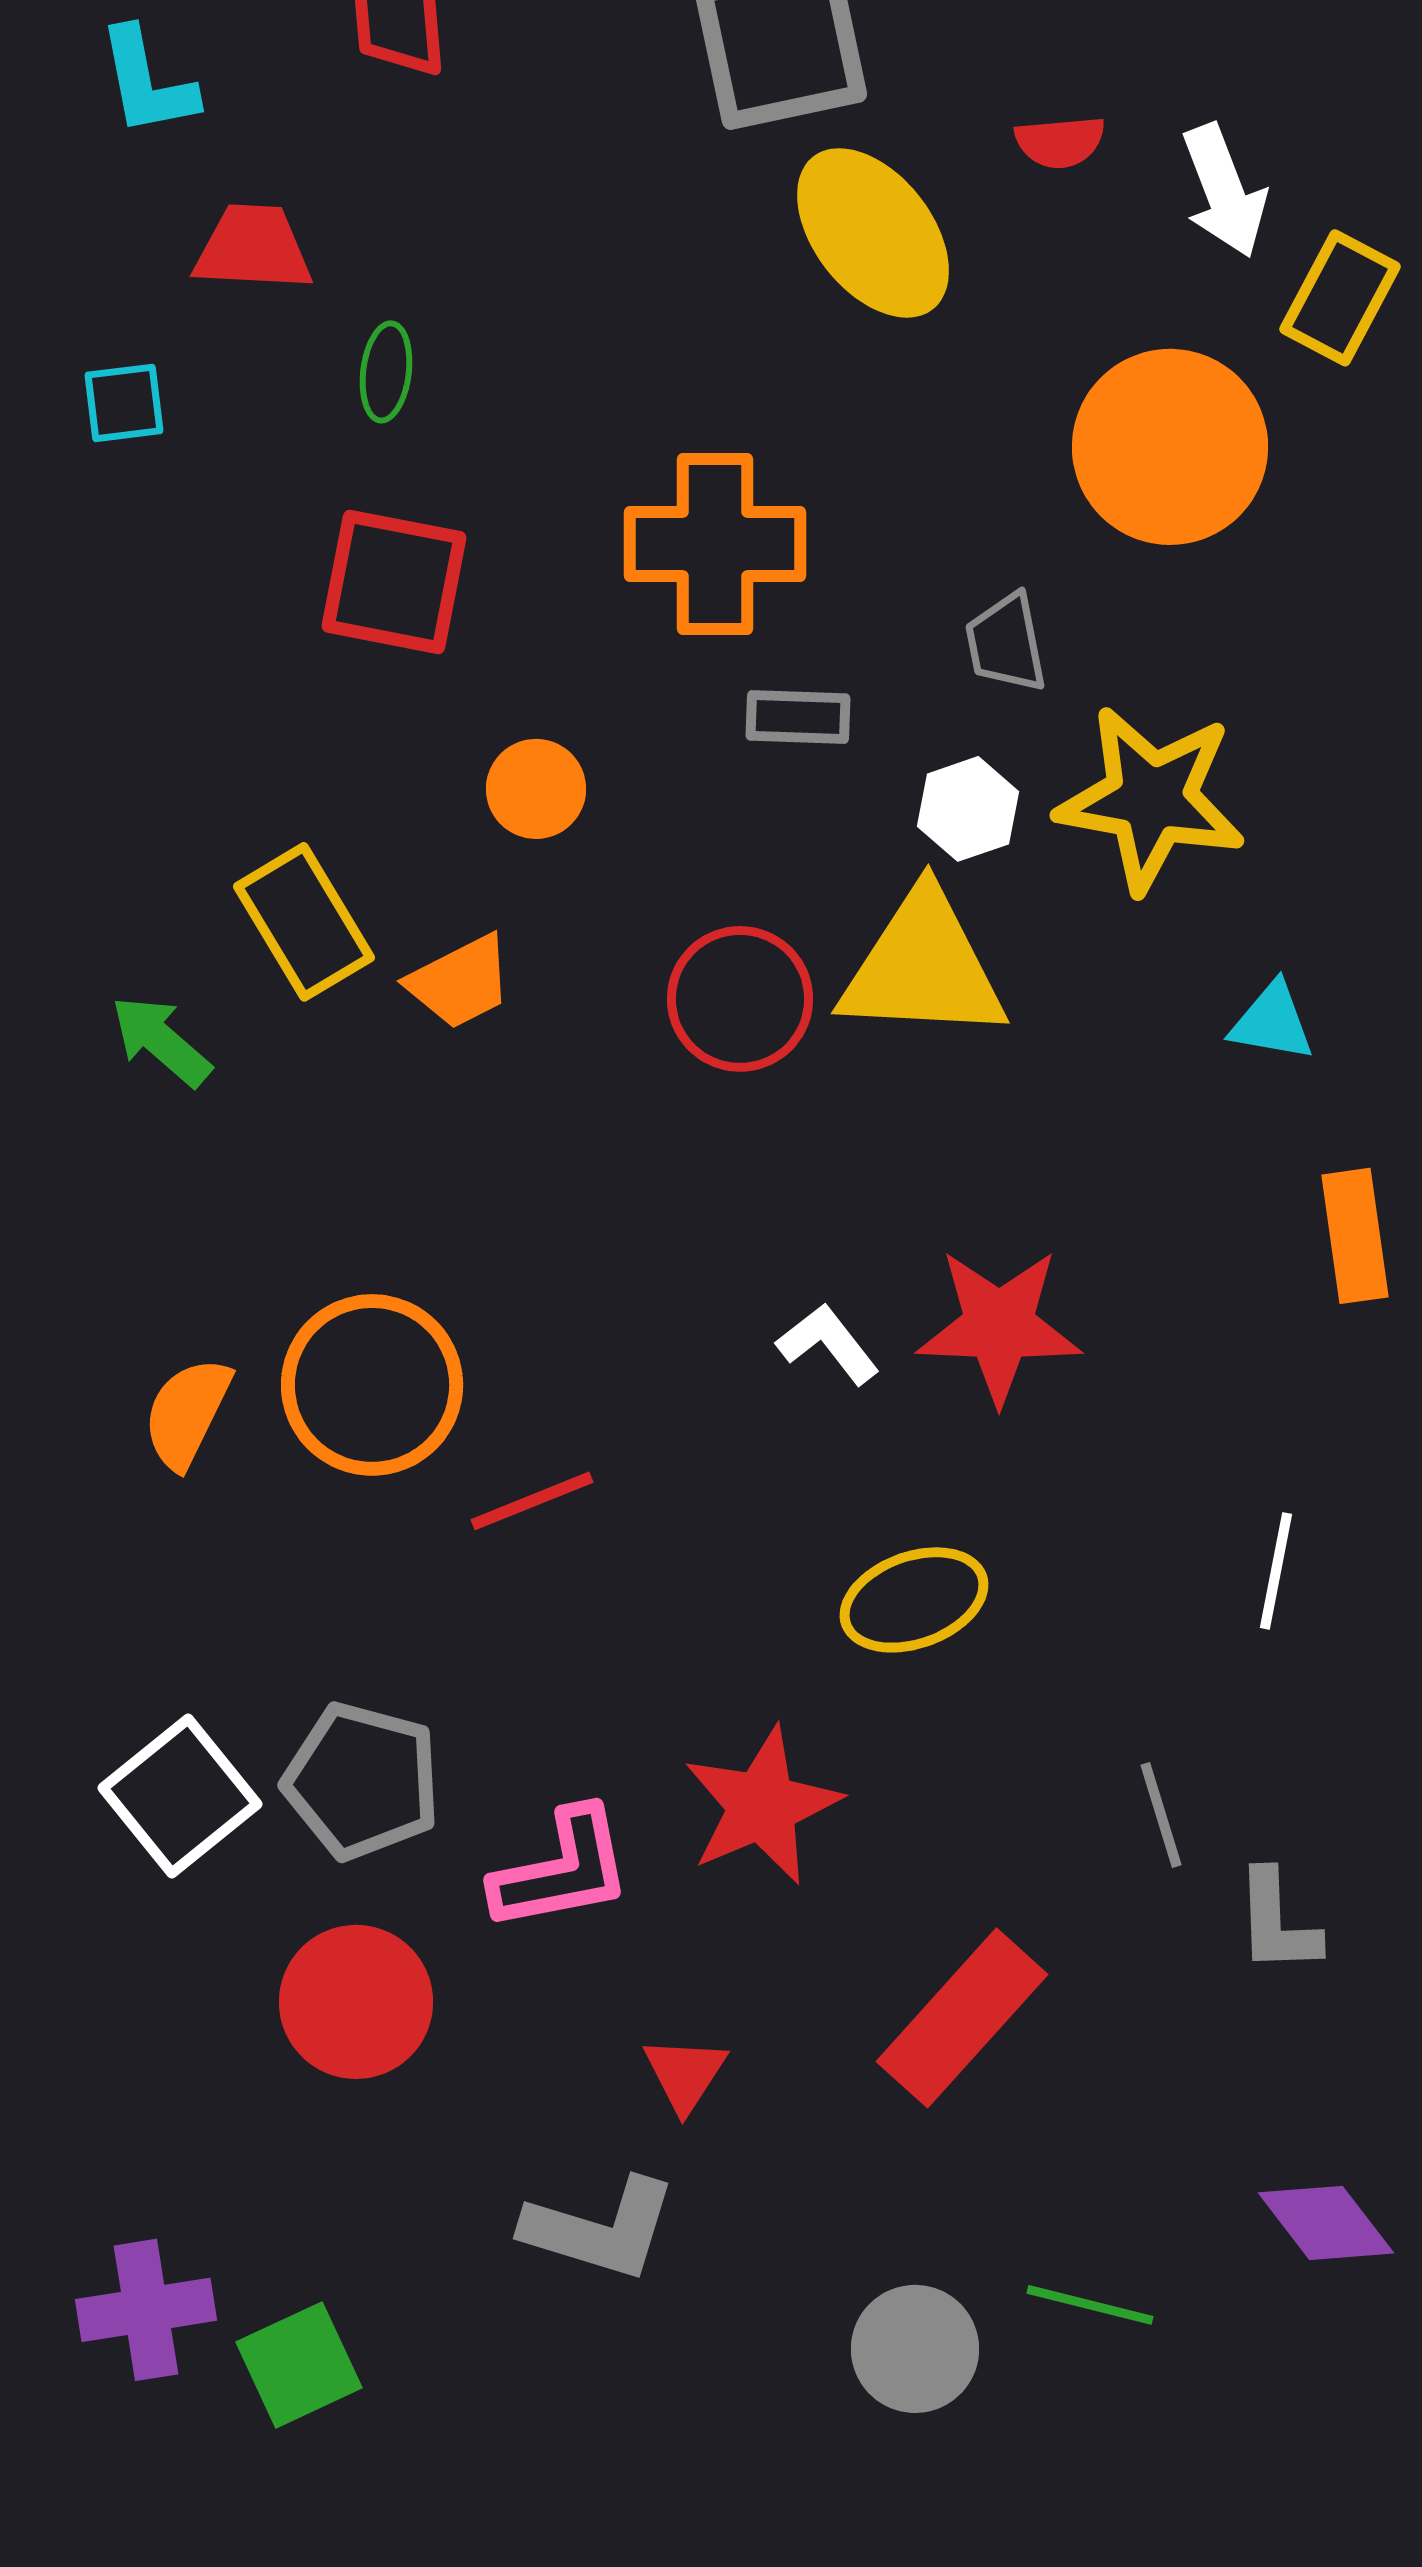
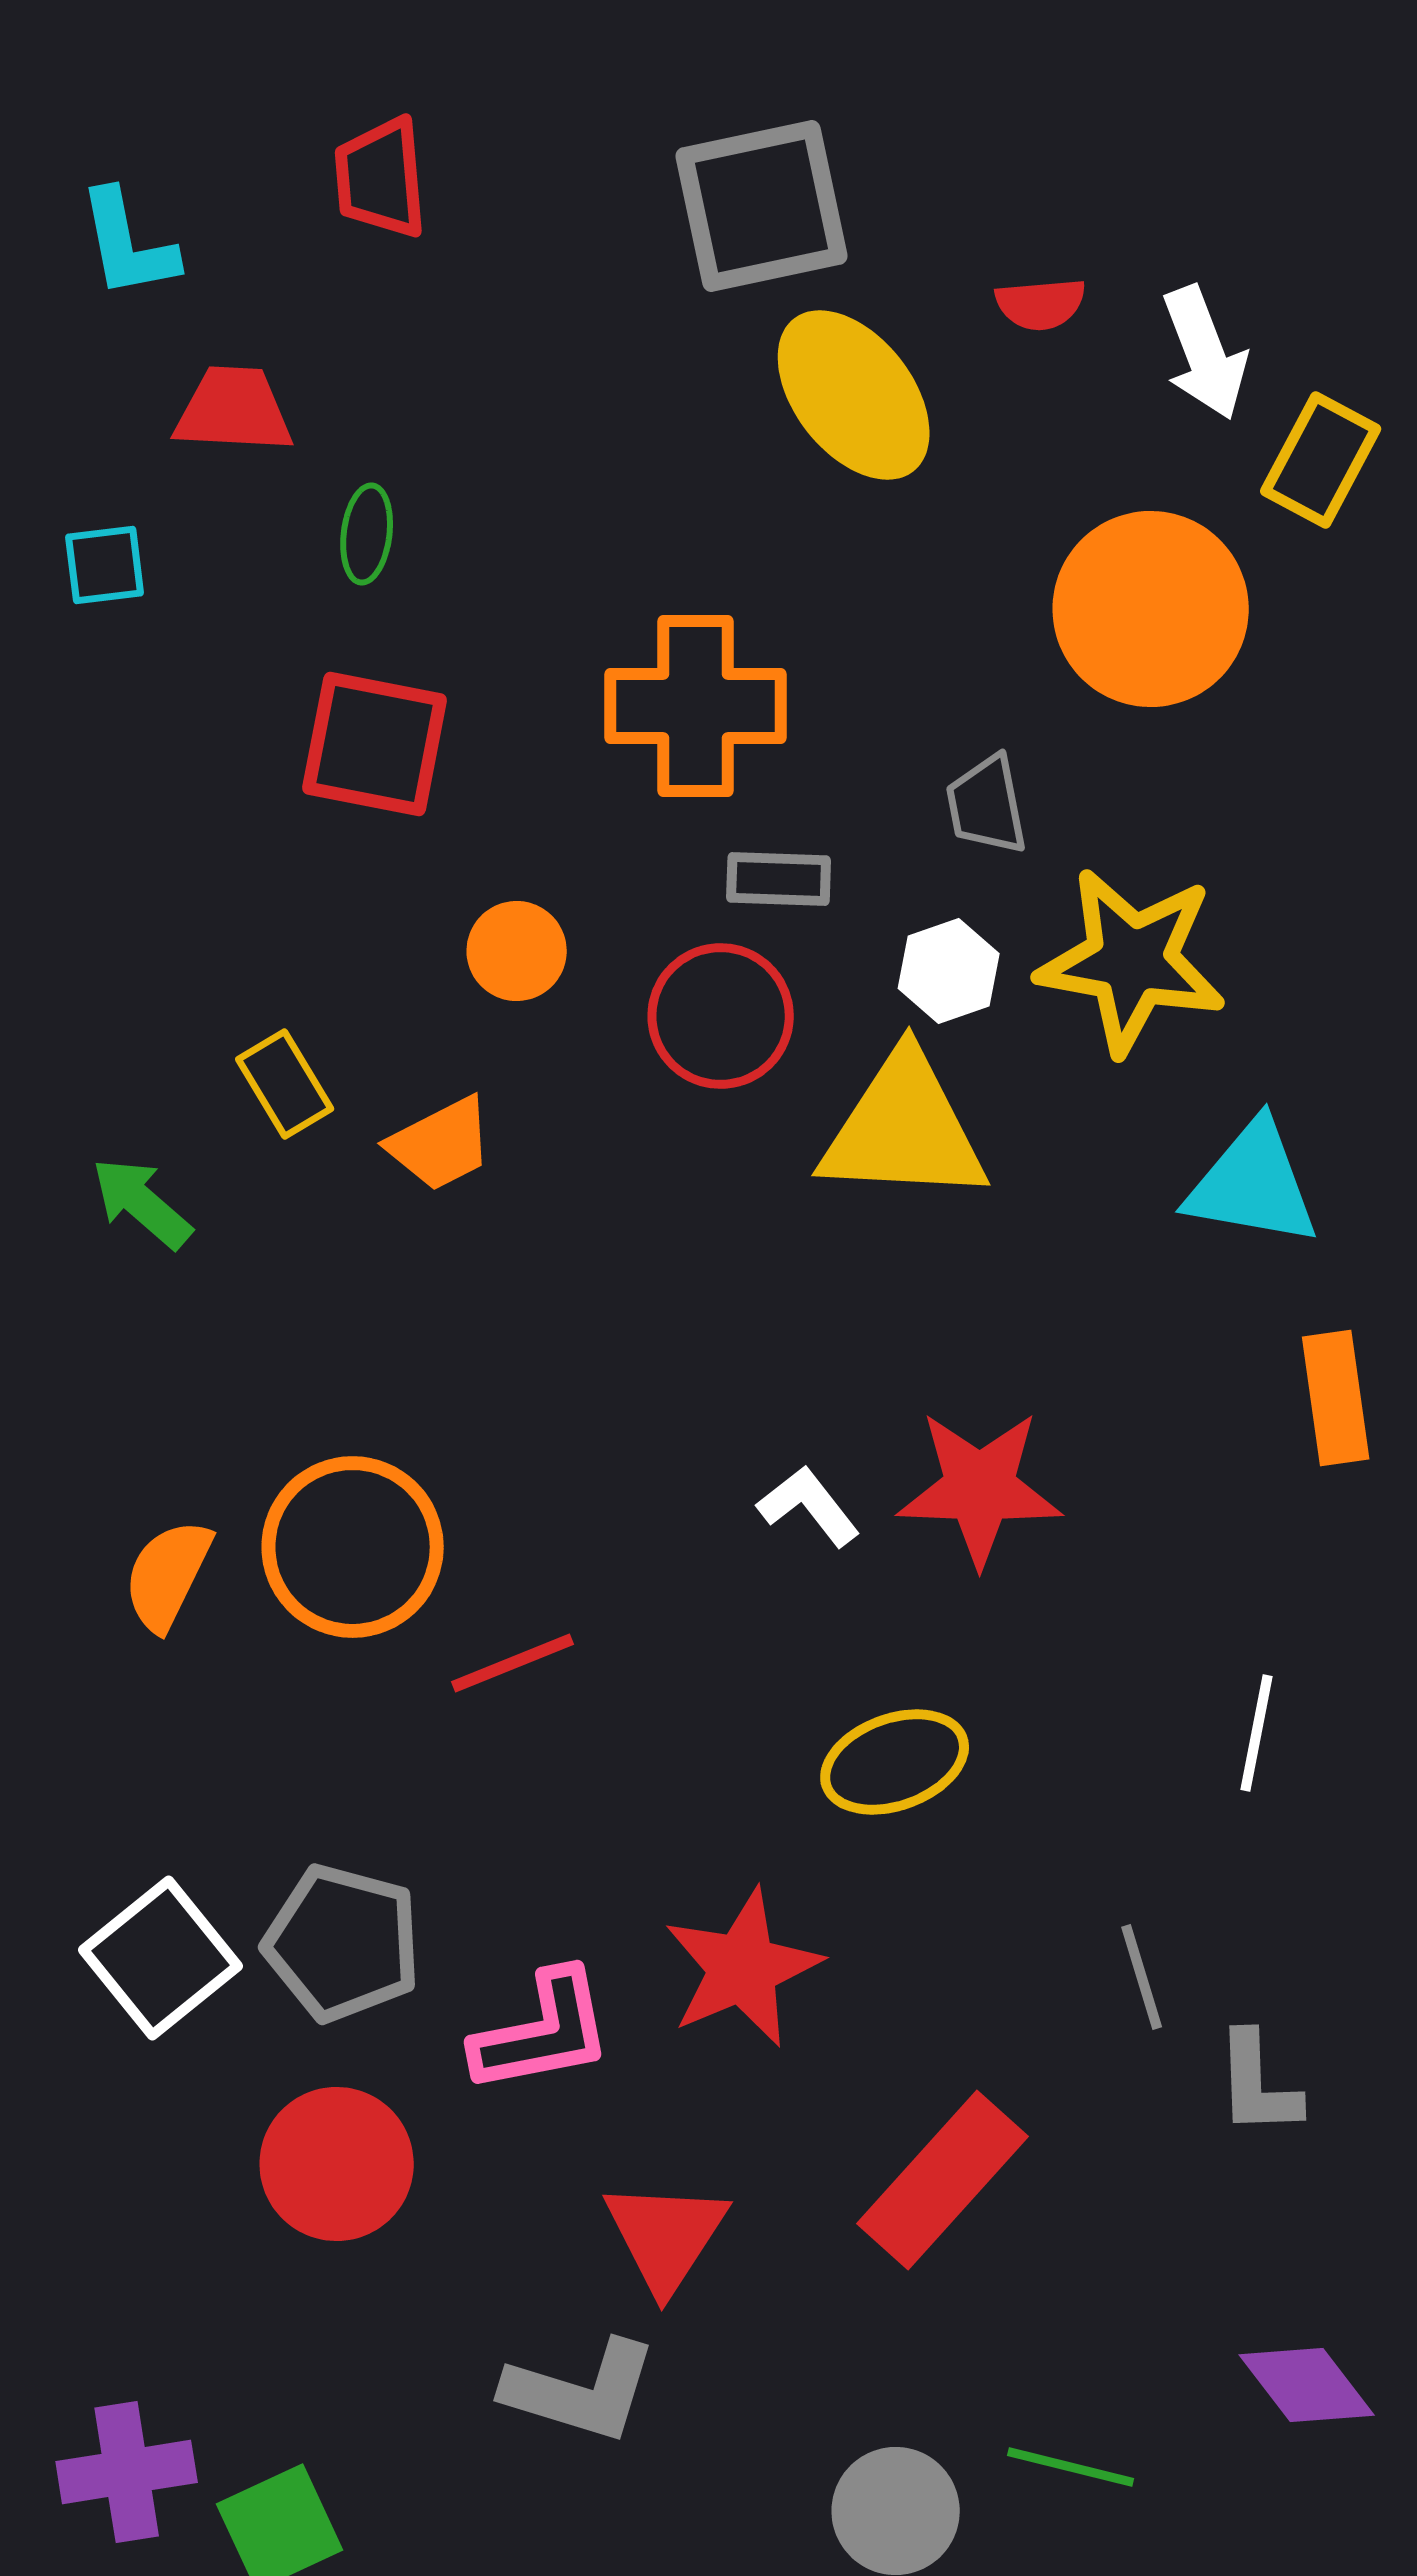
yellow rectangle: (304, 922) -> (285, 1084), size x0.7
red circle: (740, 999) -> (721, 1016), moved
cyan triangle: (1272, 1022) -> (1253, 1184), size x1.6
red triangle: (685, 2074) -> (666, 2236), size x1.5

